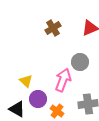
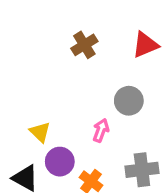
pink arrow: (63, 80) -> (101, 130), size x0.6

